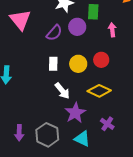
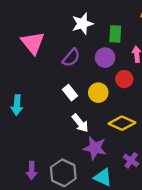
purple circle: (77, 27) -> (105, 58), moved
red circle: (101, 60) -> (124, 79), moved
white rectangle: (53, 64) -> (70, 93), turned -40
purple star: (75, 113) -> (95, 148), turned -30

